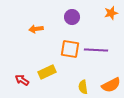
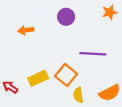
orange square: (70, 49) -> (66, 75), moved, turned 30

